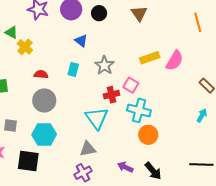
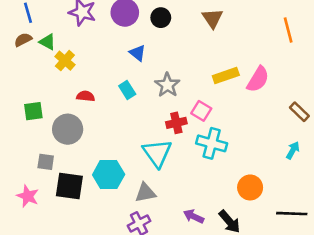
cyan rectangle: (73, 69) -> (127, 90), turned -48
gray circle: (44, 101) -> (68, 129), moved
cyan hexagon: (44, 135) -> (109, 175), moved
orange circle: (148, 135) -> (250, 187), moved
black square: (28, 161) -> (69, 186), moved

